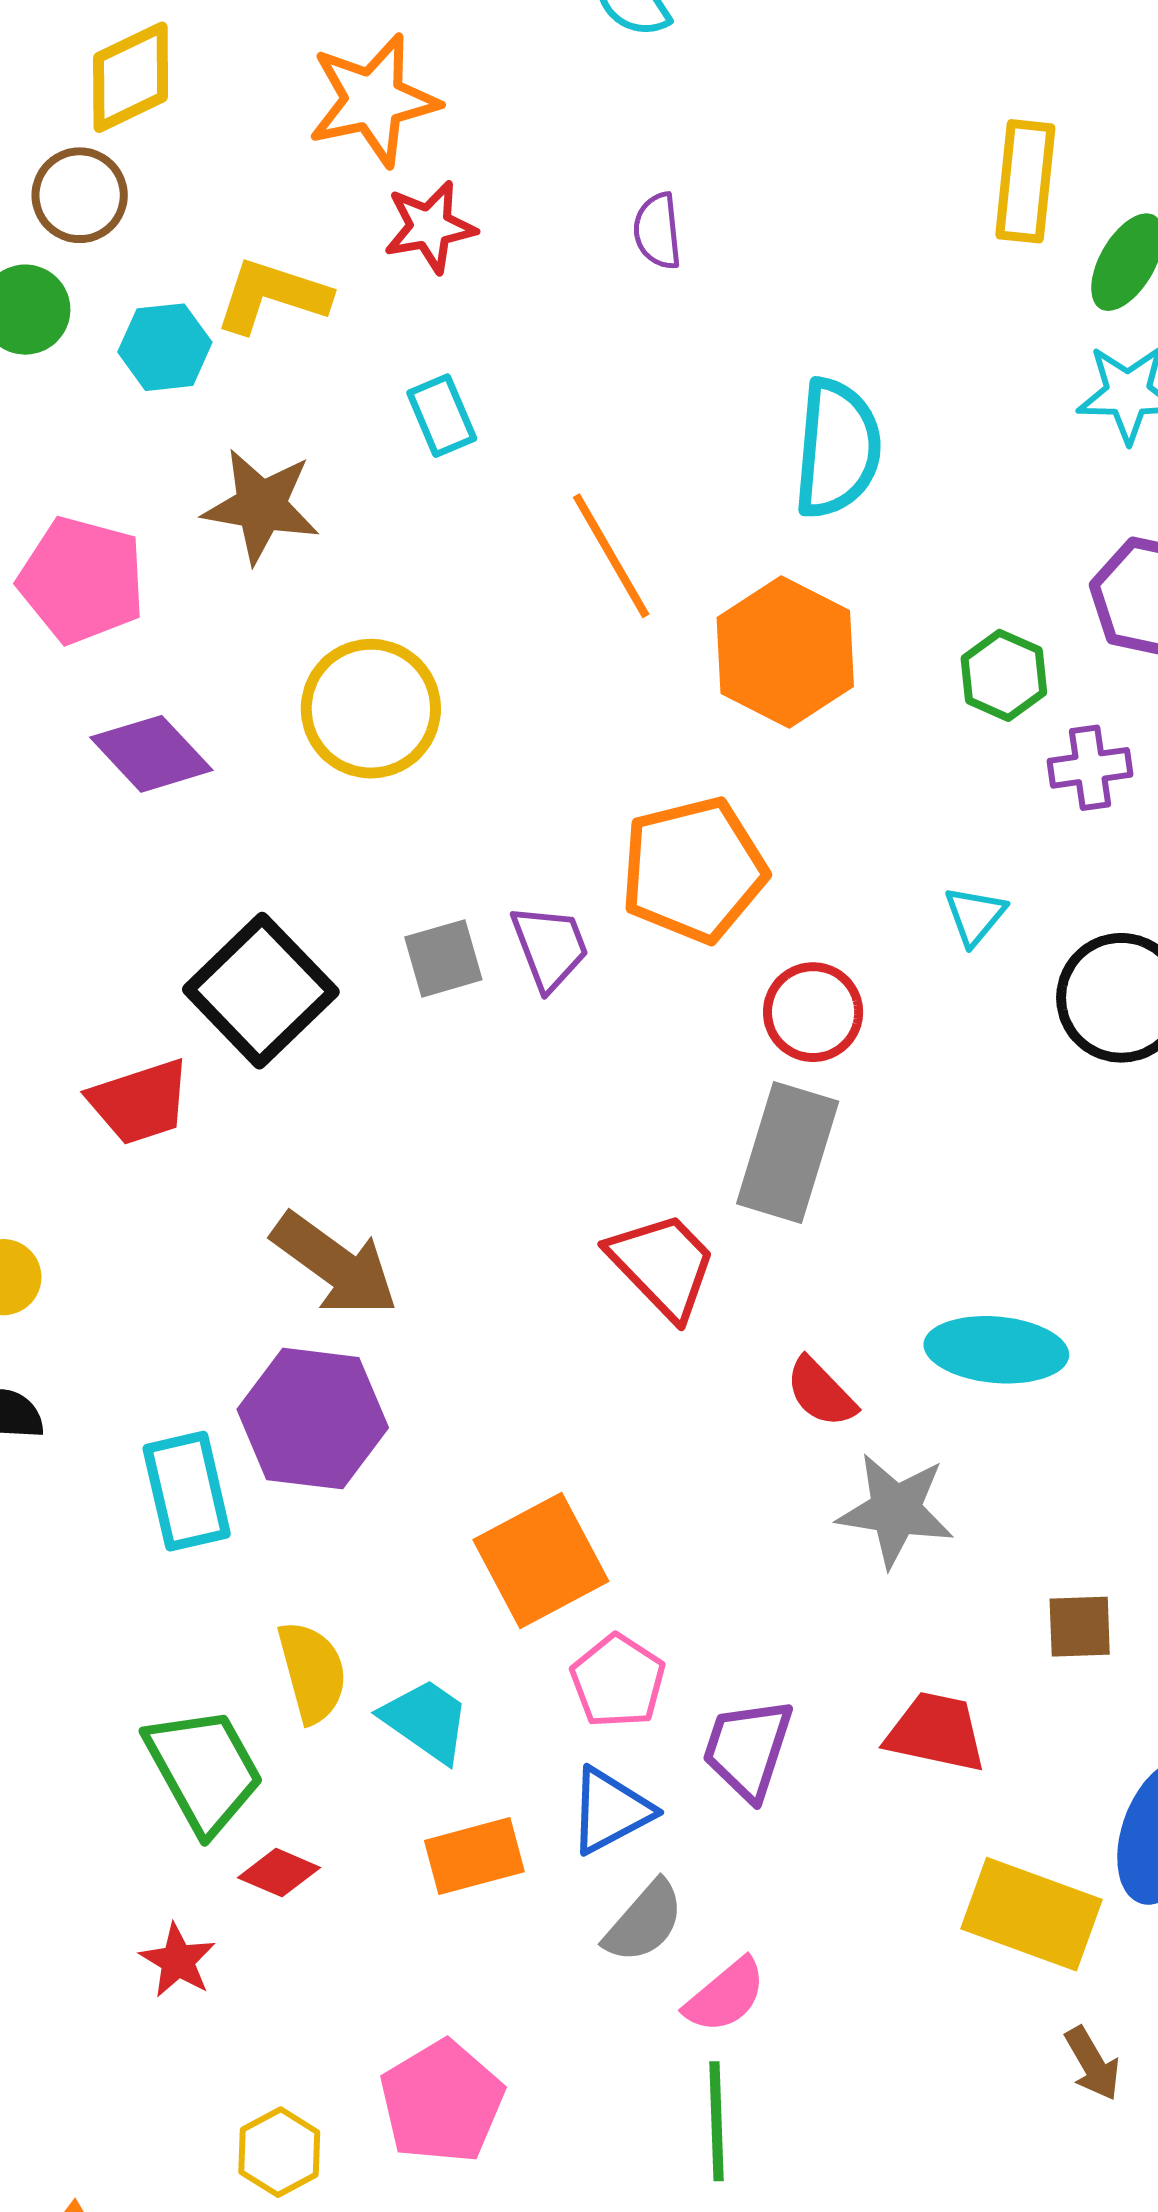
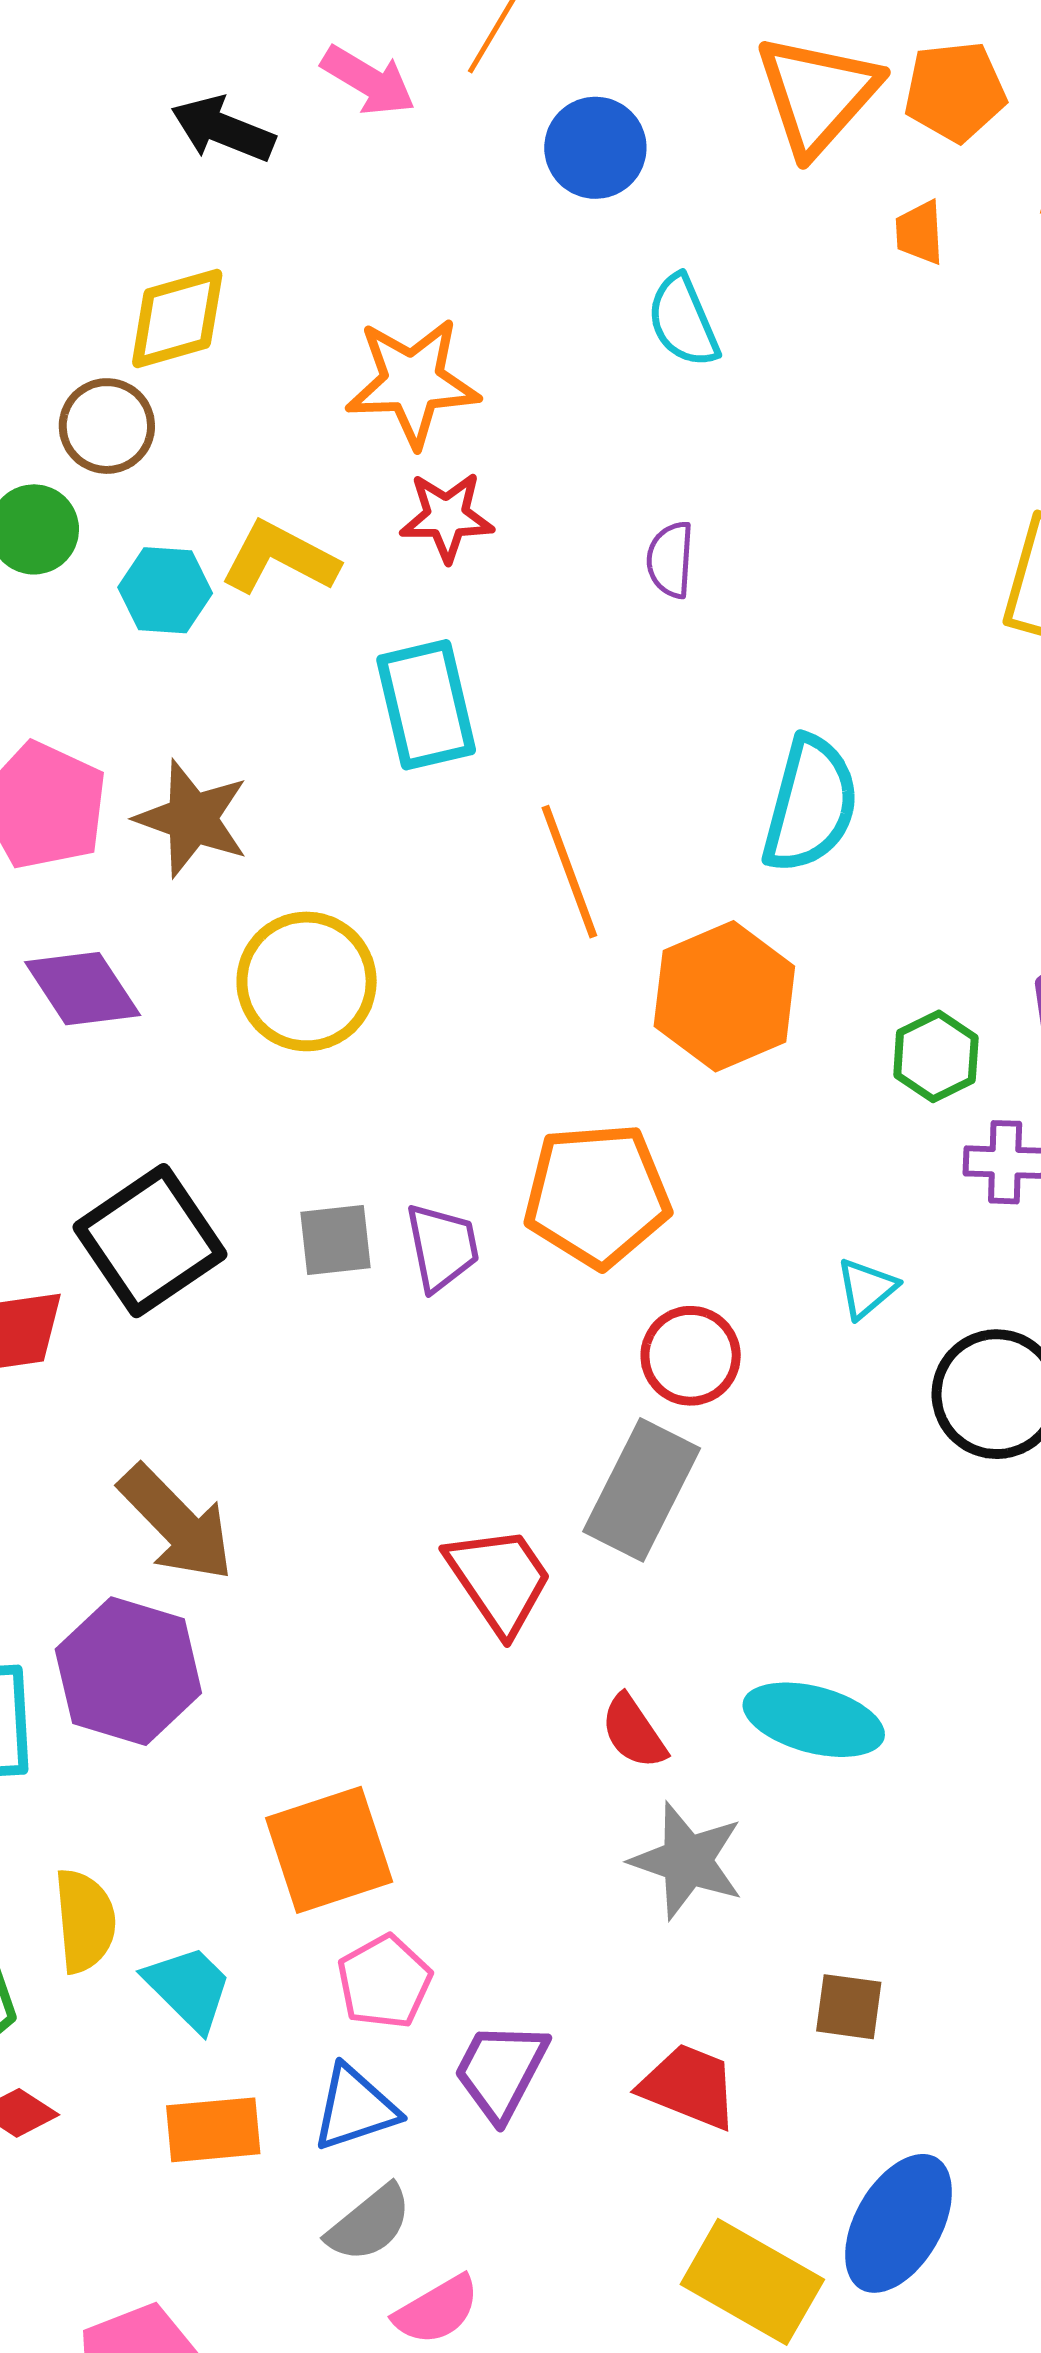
cyan rectangle: (442, 416) -> (426, 705), size x1.6
brown star: (261, 506) -> (192, 819), moved

